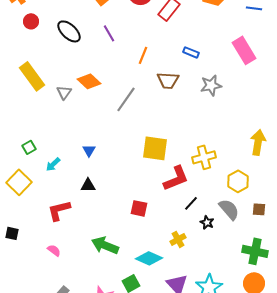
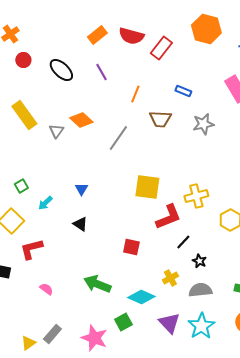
black triangle: (88, 185) -> (80, 224), turned 35
gray semicircle: (229, 209) -> (200, 290), moved, turned -55
red L-shape: (59, 210) -> (31, 249), moved

